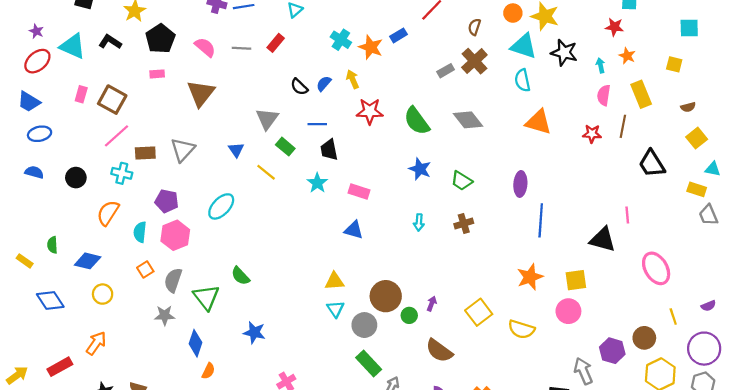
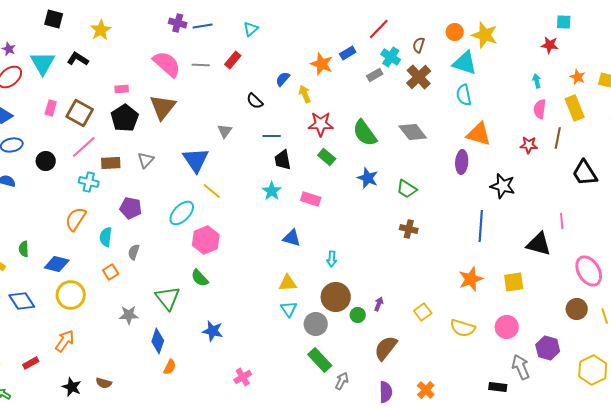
black pentagon: (160, 39) -> (125, 118), moved
cyan cross: (341, 40) -> (391, 57), moved
cyan triangle: (73, 46) -> (43, 63), turned 36
pink semicircle: (205, 47) -> (167, 64), size x1.4
black star: (564, 53) -> (503, 186), moved
orange star: (627, 56) -> (578, 77), moved
gray rectangle: (446, 71) -> (375, 75), moved
blue semicircle: (324, 84) -> (283, 79), moved
gray triangle: (267, 119) -> (225, 131), size x0.7
green rectangle: (285, 147) -> (327, 157), moved
gray triangle: (183, 150) -> (146, 160), size x0.7
blue triangle: (236, 150) -> (196, 160), size x1.8
yellow line: (266, 172) -> (212, 191), moved
black circle: (76, 178) -> (46, 161), moved
purple ellipse: (520, 184) -> (462, 162), moved
cyan arrow: (419, 222) -> (332, 259), moved
brown cross: (464, 224) -> (409, 229), turned 30
blue triangle: (354, 230) -> (292, 238), moved
pink hexagon: (175, 235) -> (206, 240), moved
gray semicircle: (173, 280) -> (134, 252), moved, size x0.7
yellow circle: (103, 294) -> (71, 295), size x1.5
pink circle: (568, 311) -> (507, 327), moved
yellow square: (479, 312) -> (423, 312), size x0.7
brown circle: (644, 338) -> (577, 309), moved
brown semicircle: (439, 351) -> (386, 348), turned 92
red rectangle: (60, 367) -> (31, 363), size x0.7

